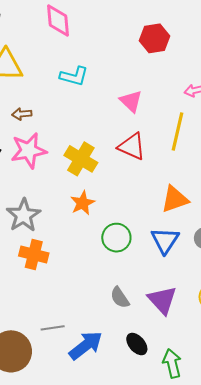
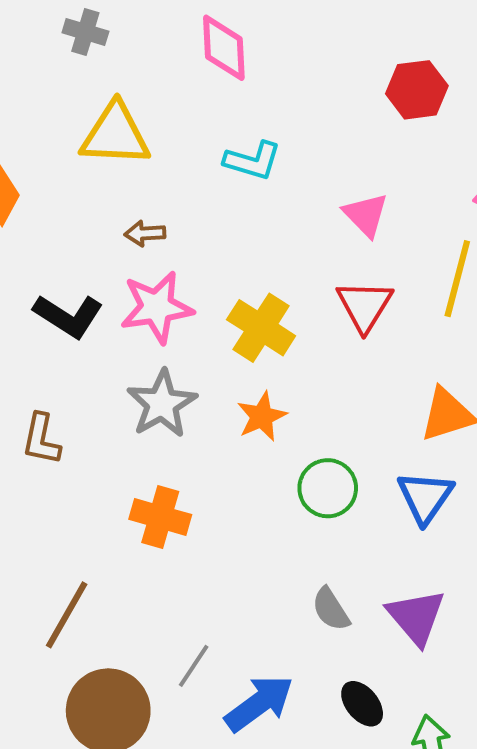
red triangle: (132, 146) -> (364, 306), turned 36
gray star: (24, 215) -> (162, 404), moved
gray line: (53, 328) -> (194, 666), turned -50

